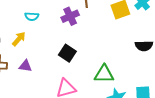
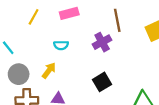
black square: (67, 53) -> (102, 82), turned 30

